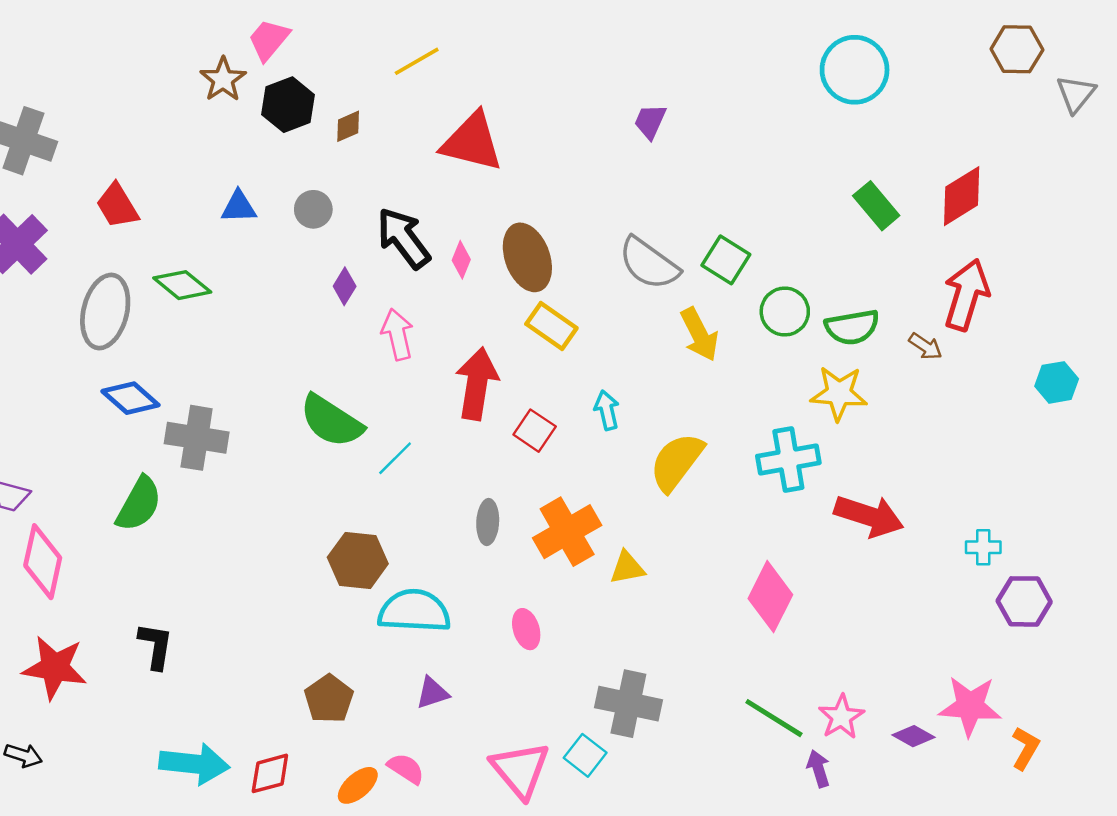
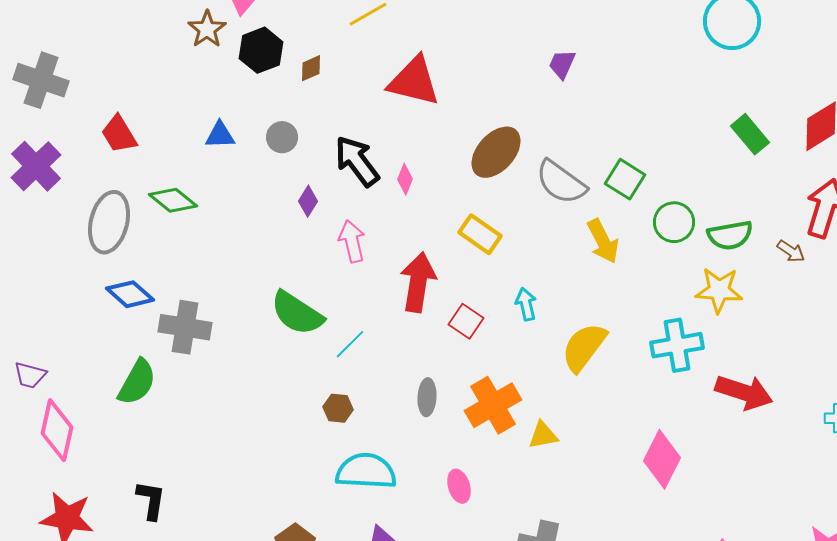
brown ellipse: (527, 257) -> (496, 152), moved, turned 62
brown hexagon: (358, 561) -> (338, 408), moved, size x0.6

